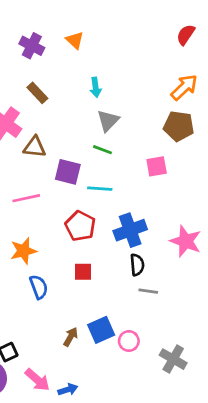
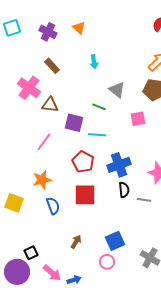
gray triangle: (108, 121) -> (117, 90), moved, turned -36
pink line: (26, 198) -> (44, 142), turned -42
red square: (83, 272) -> (85, 195), size x1.6
gray line: (148, 291) -> (144, 200), moved
blue square: (101, 330) -> (115, 241), moved
pink circle: (129, 341) -> (107, 262), moved

